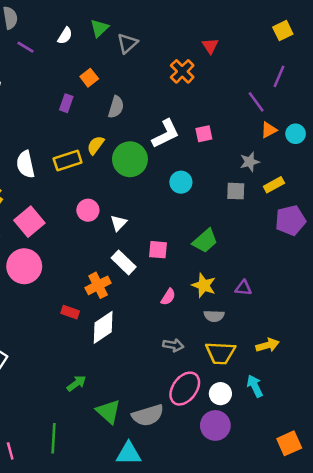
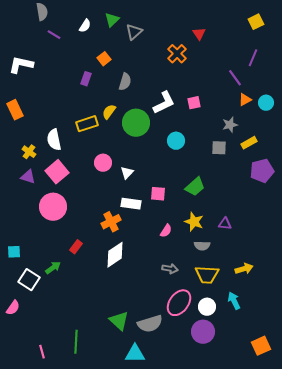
white semicircle: (25, 164) -> (54, 140), moved
white rectangle: (124, 262) -> (131, 204), turned -36
red rectangle: (70, 312) -> (76, 247), moved, turned -72
green arrow: (76, 383) -> (53, 268), moved

